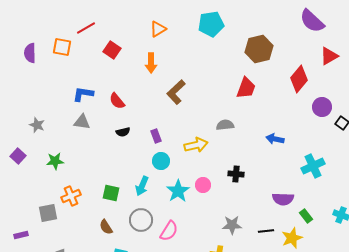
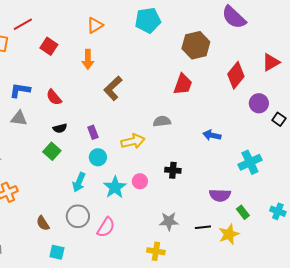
purple semicircle: (312, 21) -> (234, 17), moved
red triangle: (329, 56) -> (271, 62), moved
green square: (111, 193) -> (52, 151), moved, turned 30

